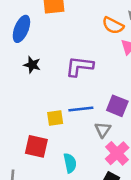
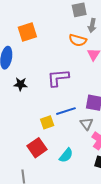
red square: (36, 146) -> (37, 148), turned -36
cyan semicircle: (70, 163) -> (66, 155), turned 63

